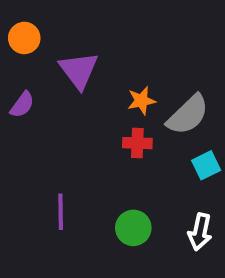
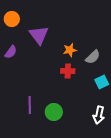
gray semicircle: (188, 115) -> (93, 57), size x0.7
green circle: (133, 228) -> (54, 112), moved

